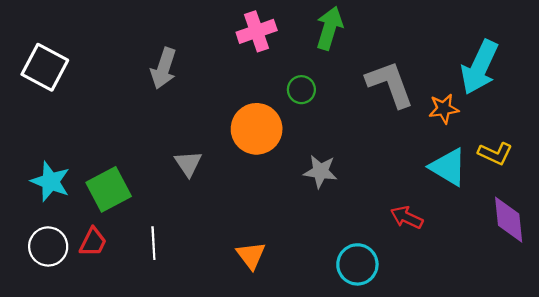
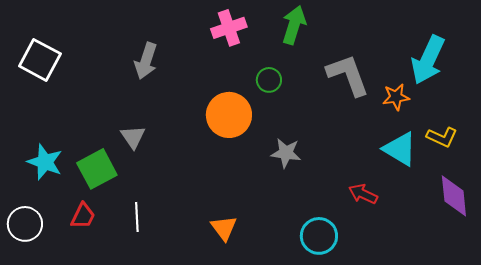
gray triangle: (188, 164) -> (133, 137), moved
white circle: (48, 246) -> (25, 224), moved

